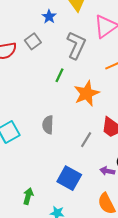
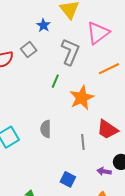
gray line: (86, 140) -> (83, 142), turned -35
blue square: (69, 178) -> (68, 179), size x0.7

